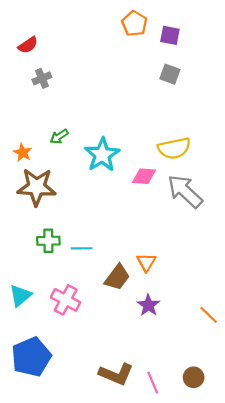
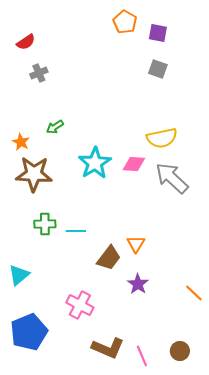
cyan star: (102, 155) -> (95, 163), moved
pink cross: (66, 300) -> (80, 305), moved

